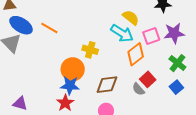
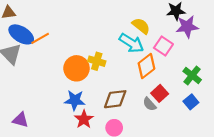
orange line: (49, 28) -> (40, 38), moved, turned -60
purple star: (174, 33) -> (187, 27), moved
pink square: (151, 36) -> (163, 46), turned -36
orange circle: (73, 69) -> (77, 68), moved
red star: (65, 103) -> (84, 119), moved

